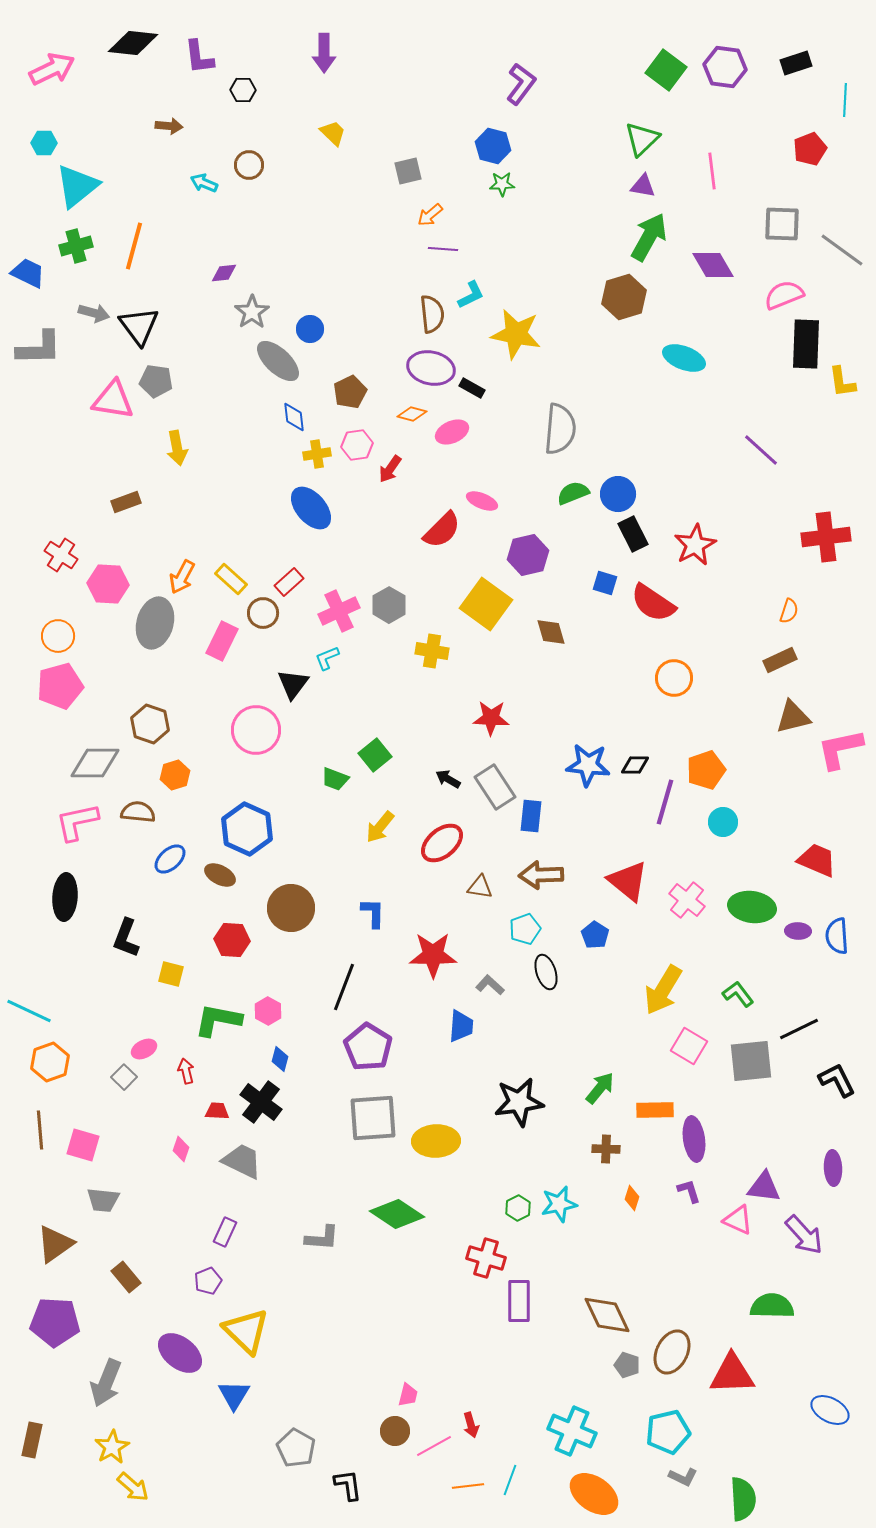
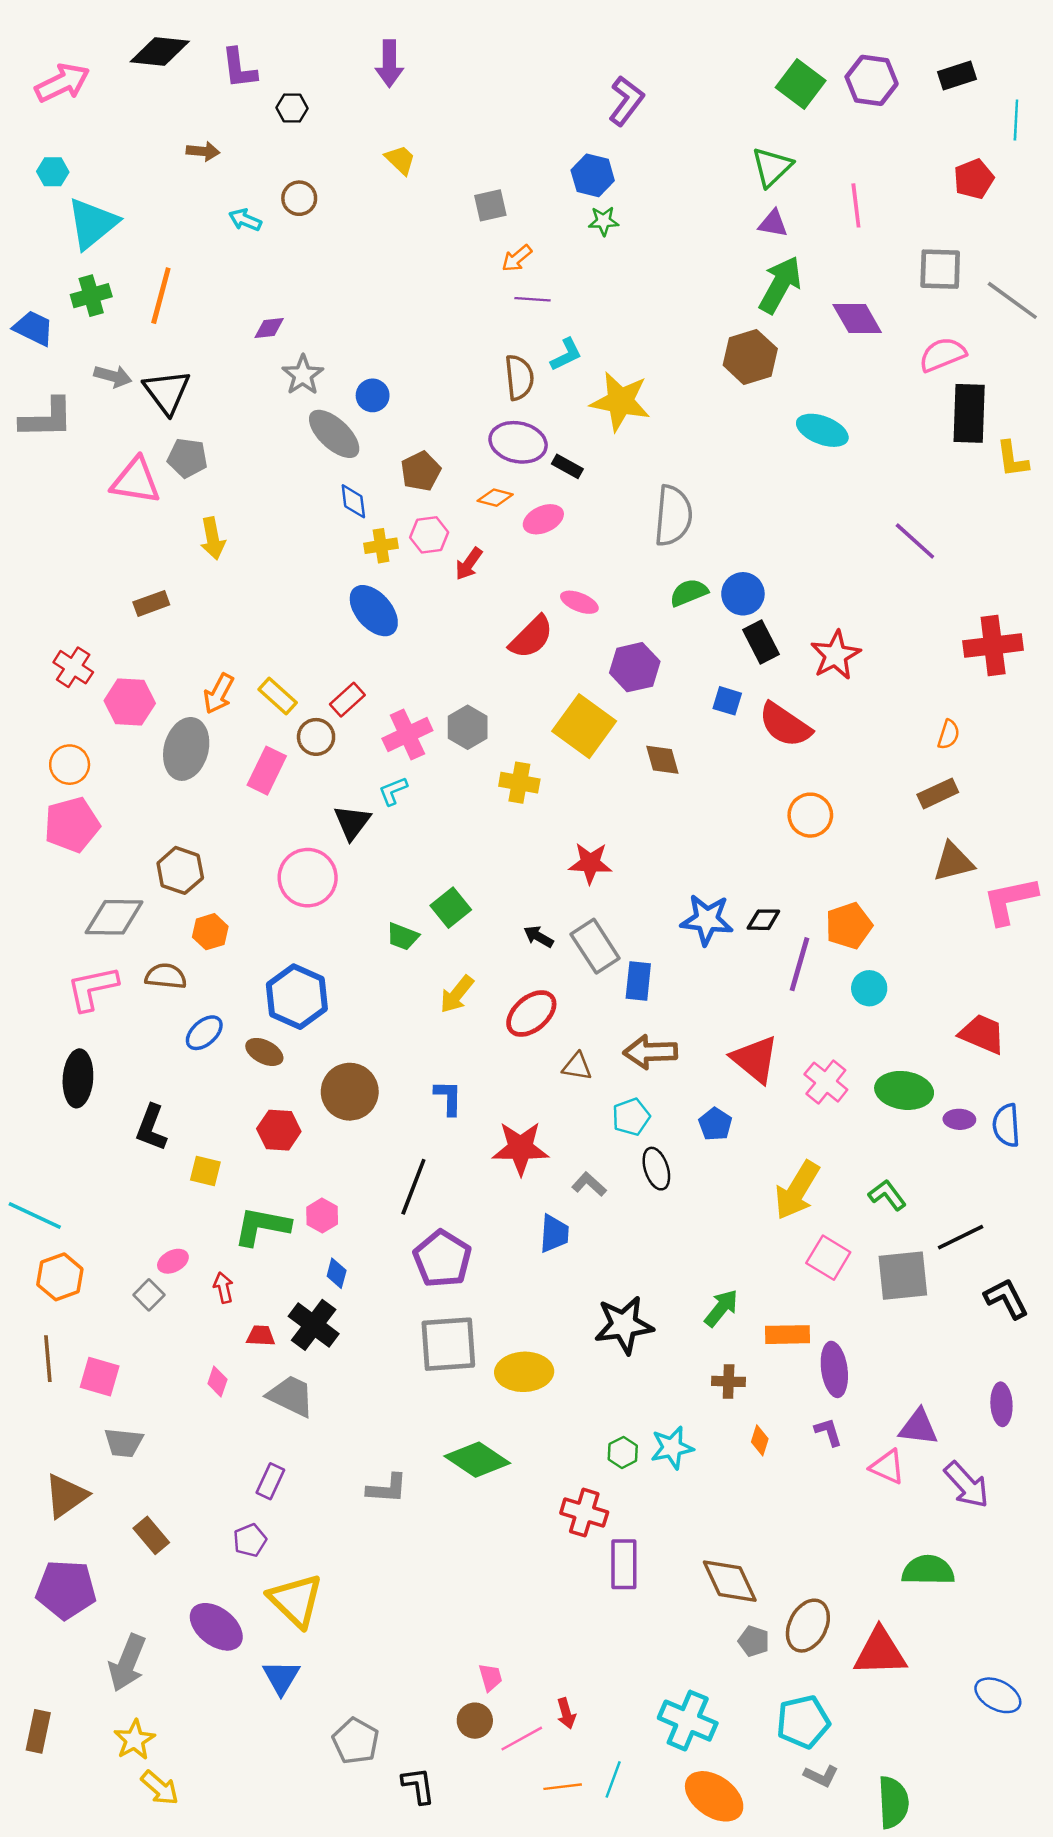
pink trapezoid: (408, 1395) -> (490, 1677), turned -30

